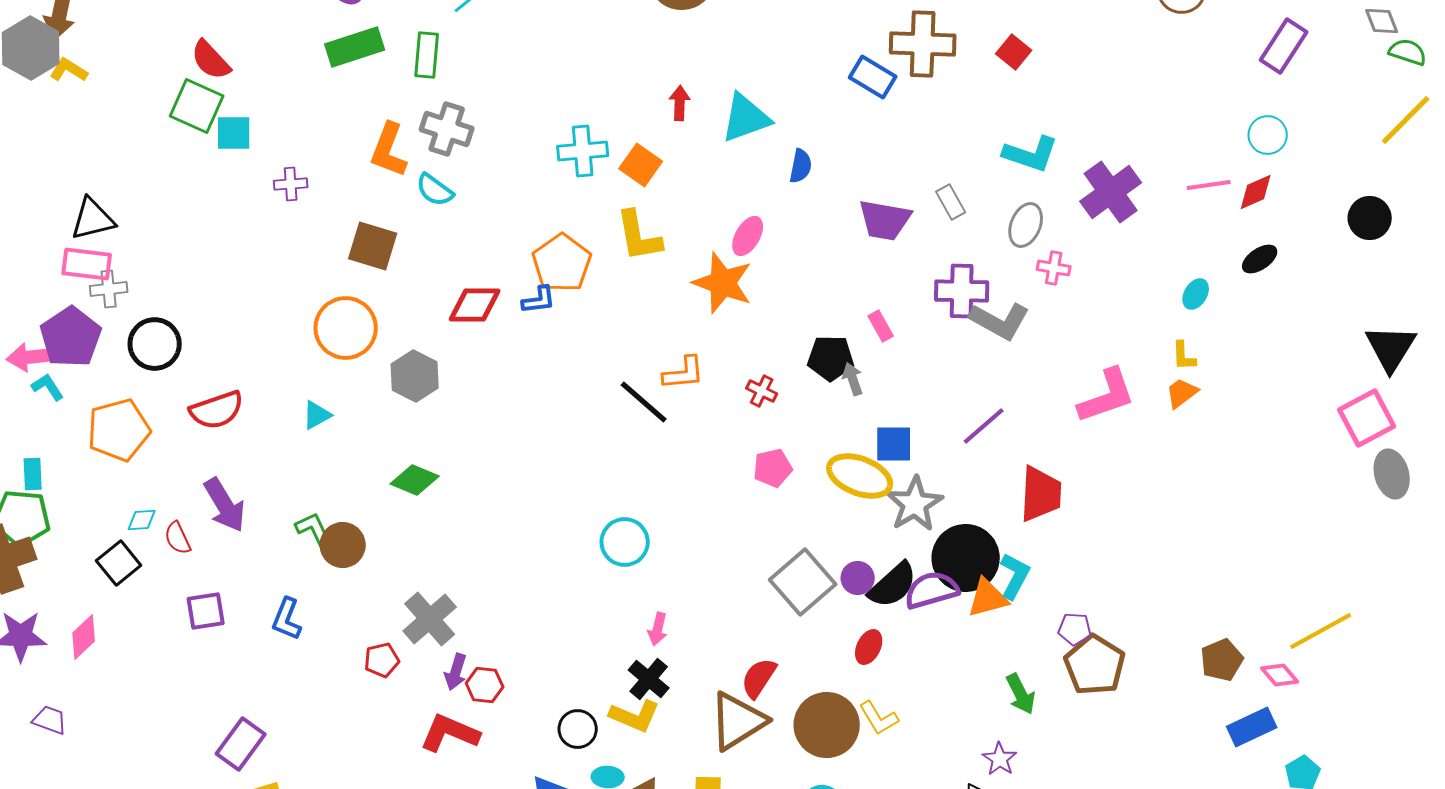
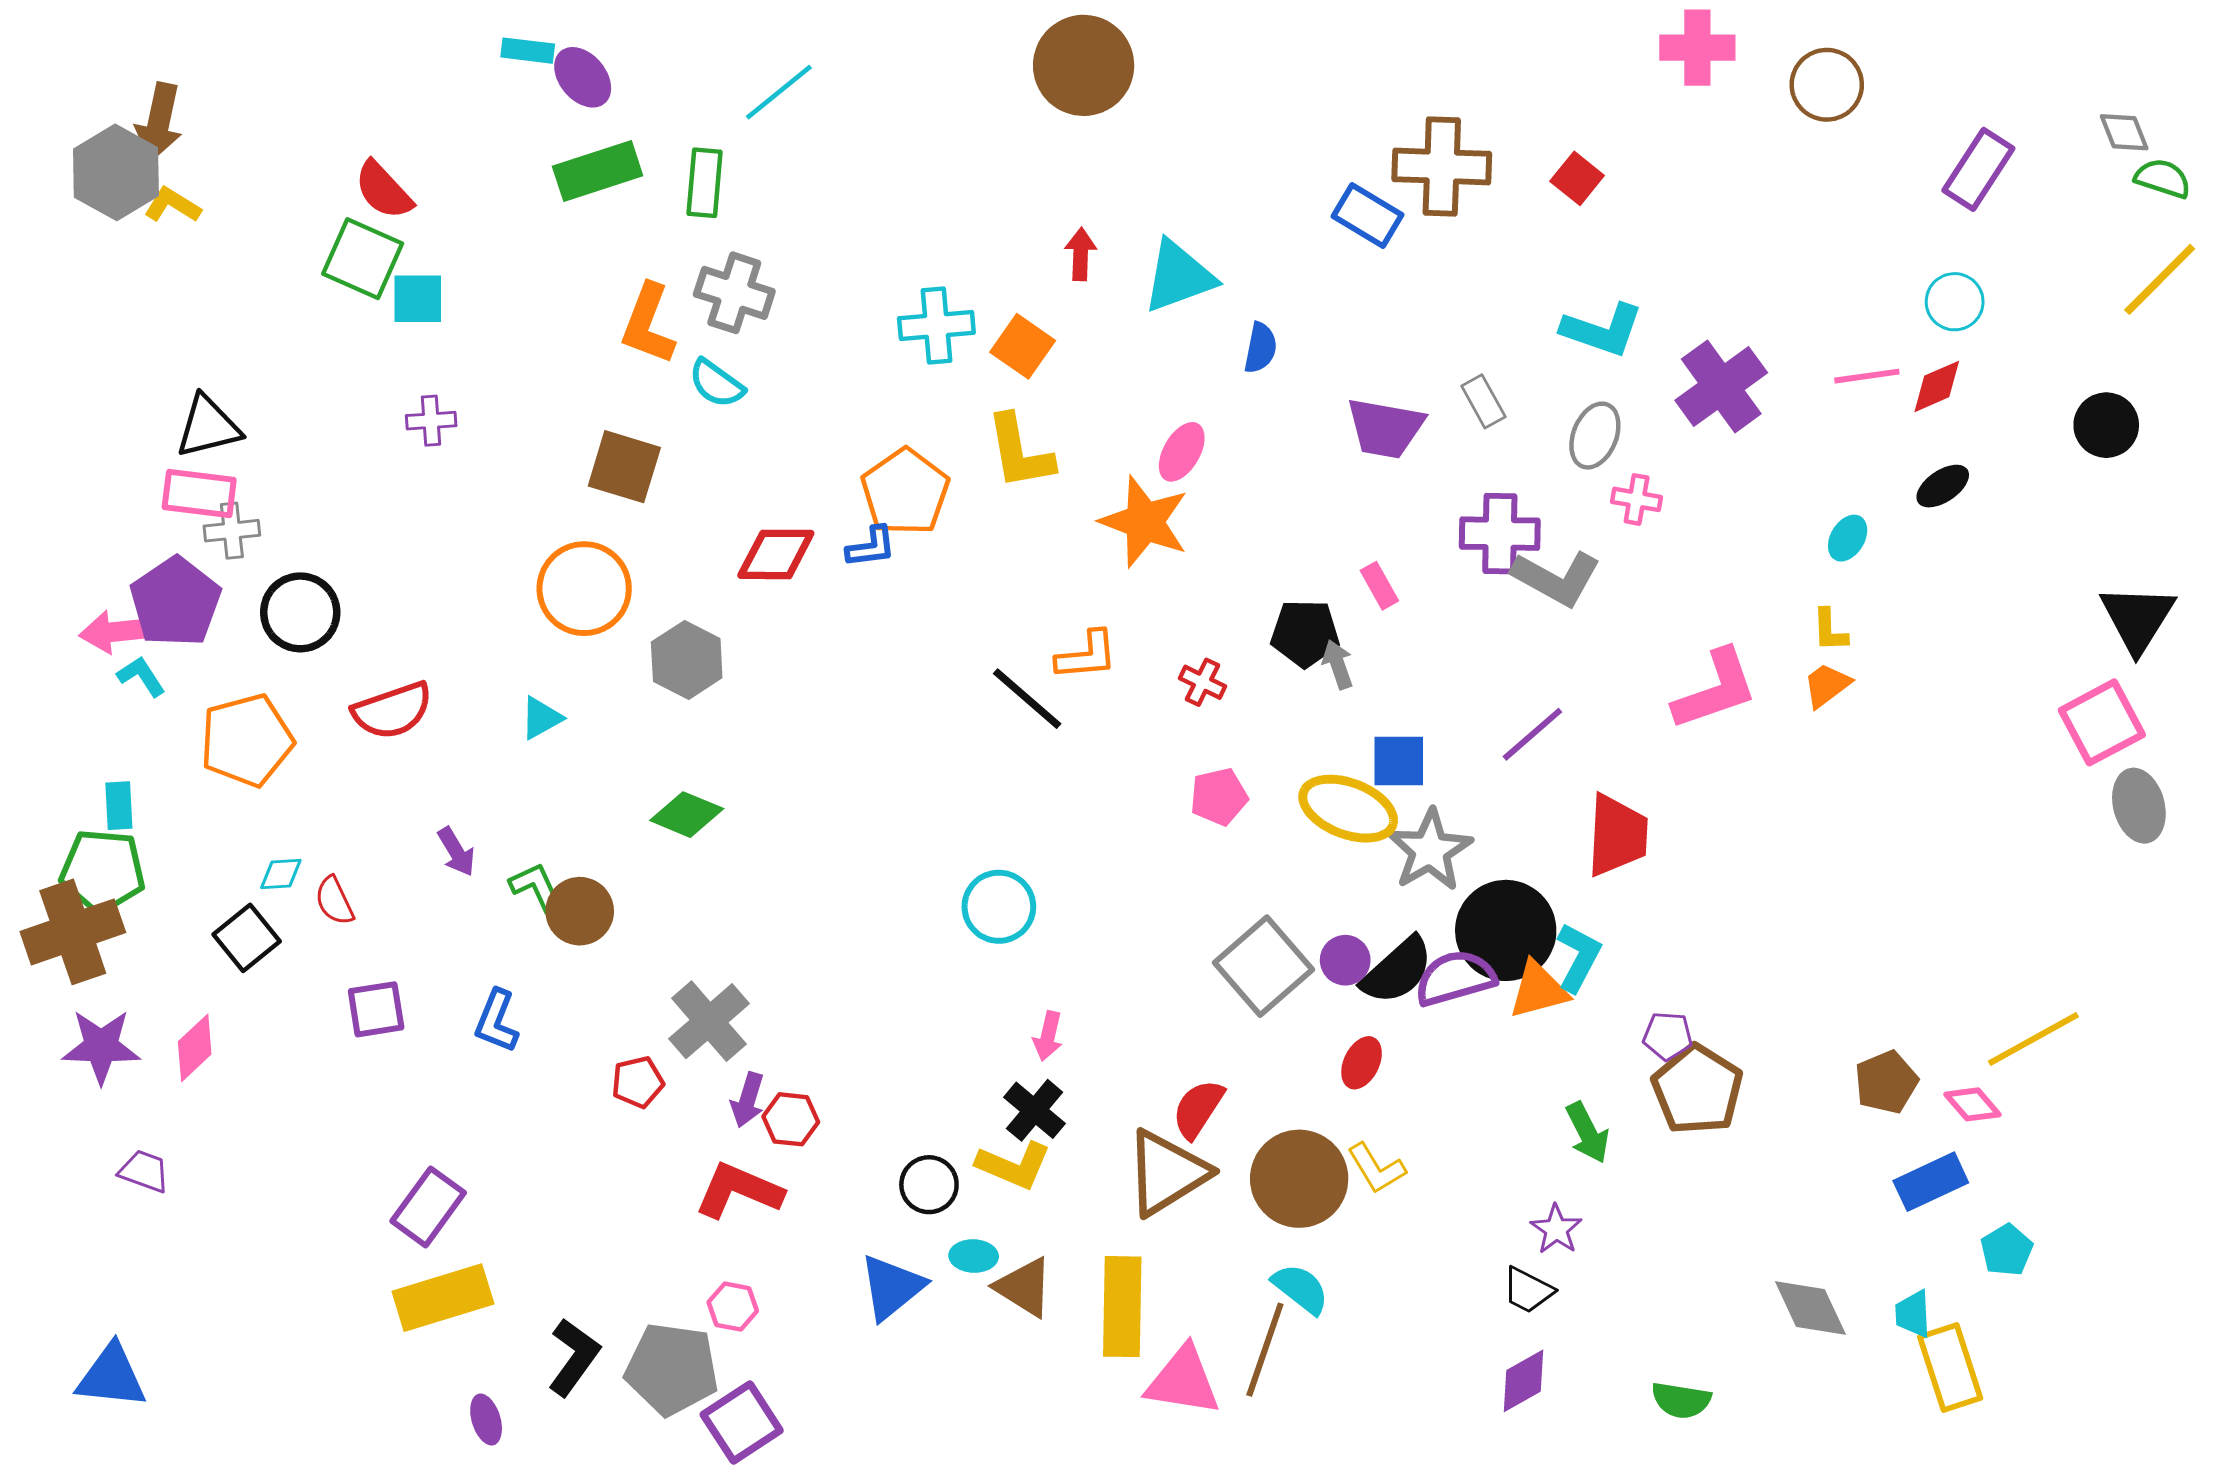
purple cross: (291, 184) -> (431, 421), moved
purple arrow: (225, 505) -> (456, 852), moved, size x0.6

